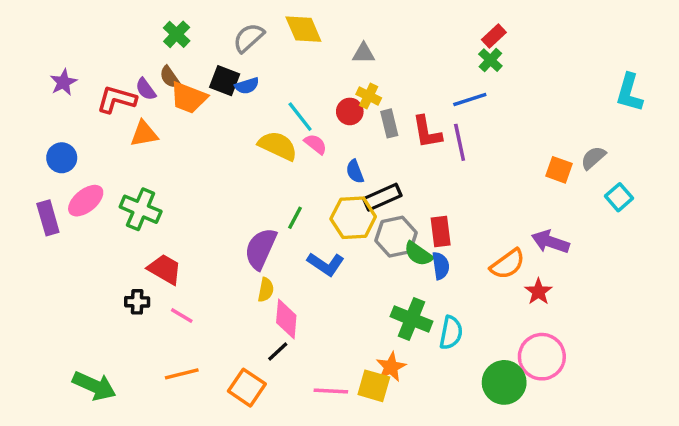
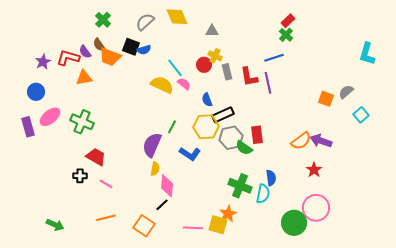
purple star: (63, 82) -> (43, 62), moved
orange semicircle: (508, 264) -> (301, 141), moved
blue semicircle: (441, 266) -> (271, 178), moved
green arrow: (94, 386) -> (55, 225), size x0.7

